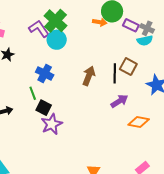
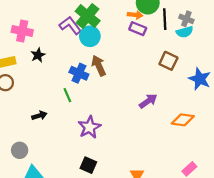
purple rectangle: (131, 25) -> (138, 29), moved
black line: (115, 73) -> (165, 19), moved
brown arrow: (89, 76) -> (99, 66), moved, turned -42
purple arrow: (119, 101) -> (148, 101), moved
black square: (44, 108) -> (88, 165), moved

